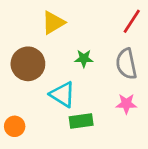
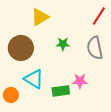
cyan triangle: (63, 94) -> (34, 79), moved
pink star: (126, 104) -> (80, 81), moved

